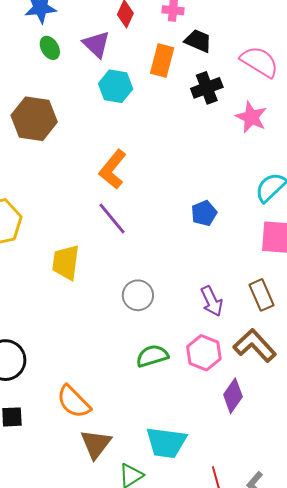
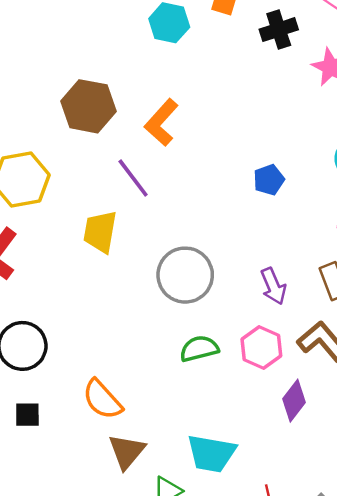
brown hexagon: (34, 119) -> (88, 106), moved
purple line: (112, 219) -> (133, 178), moved
gray circle: (138, 295) -> (185, 275), size x1.5

